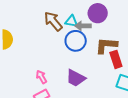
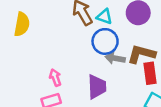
gray arrow: (83, 26) -> (115, 58), moved
purple trapezoid: (76, 78) -> (97, 87), turned -130

